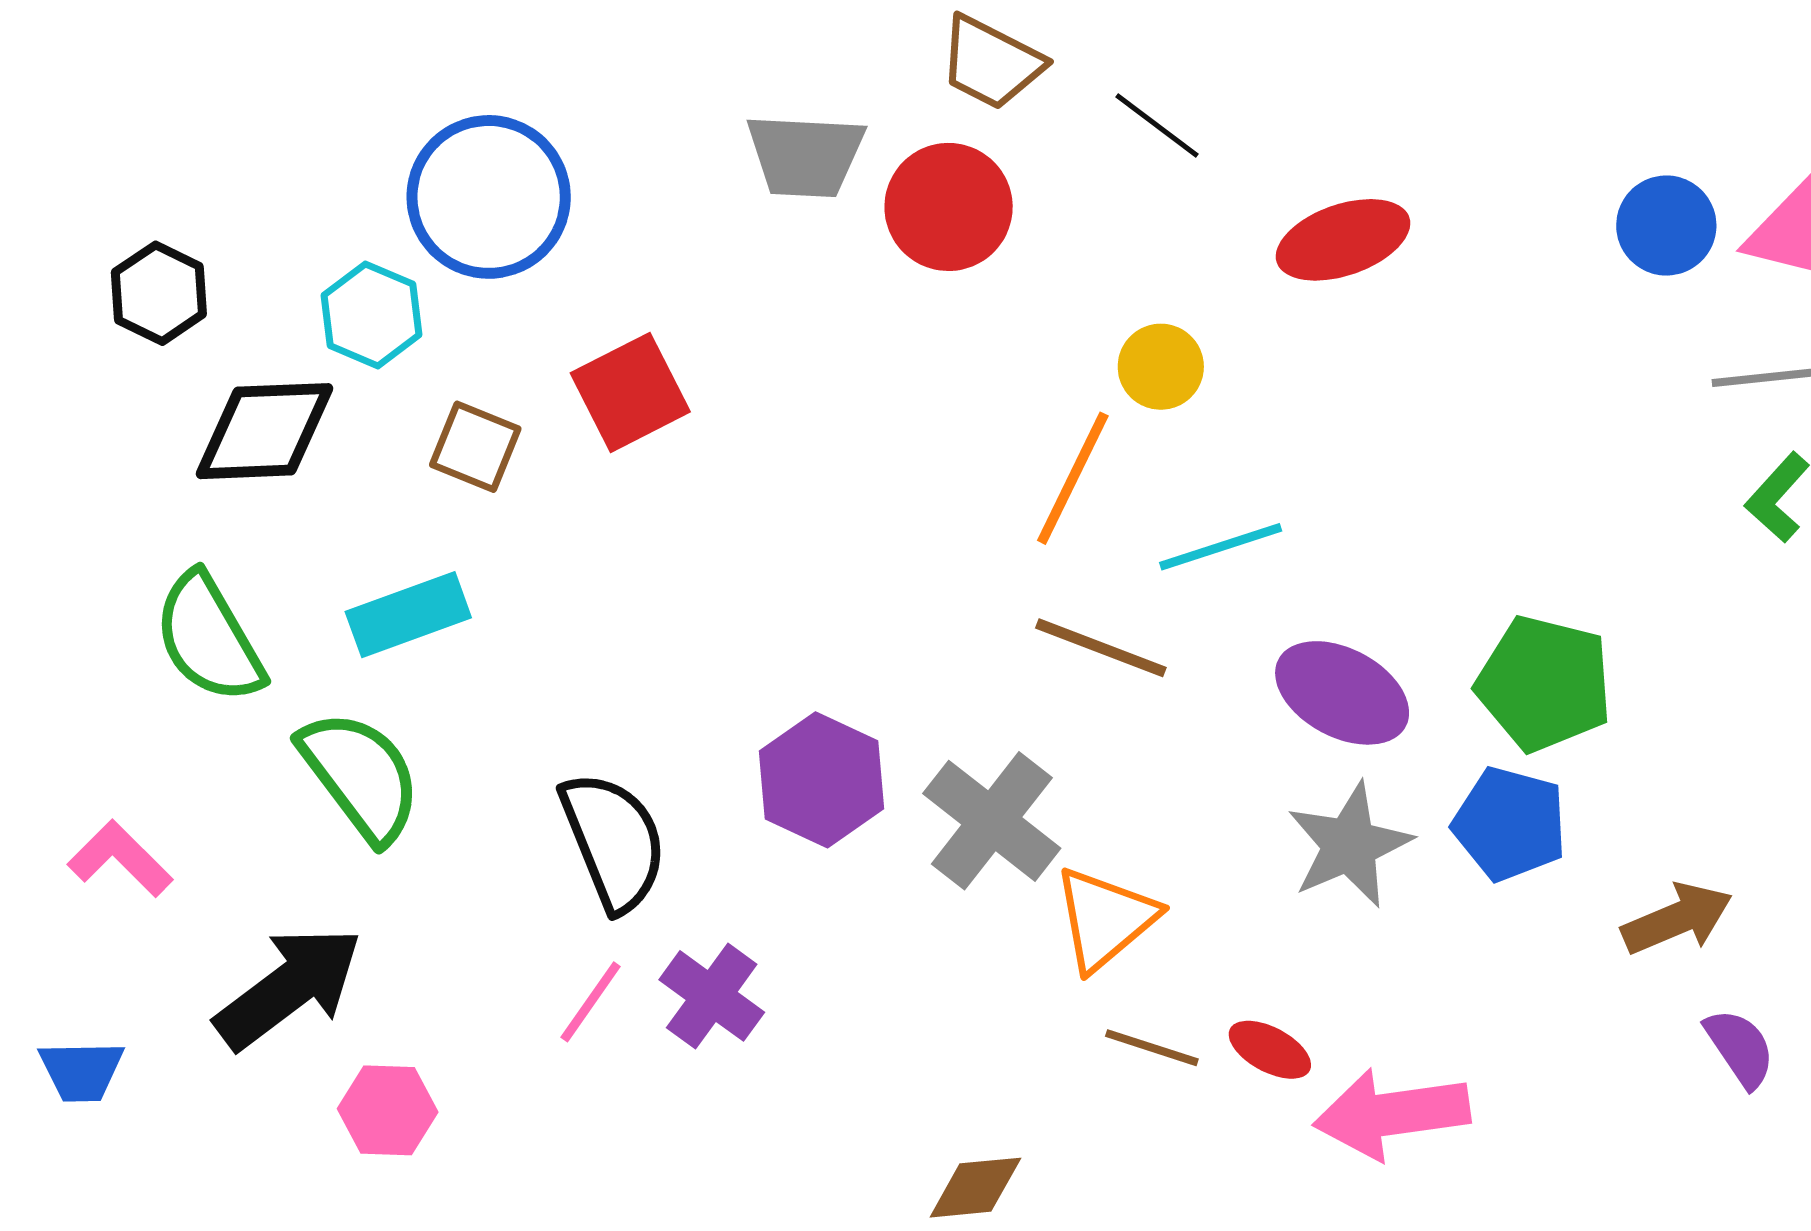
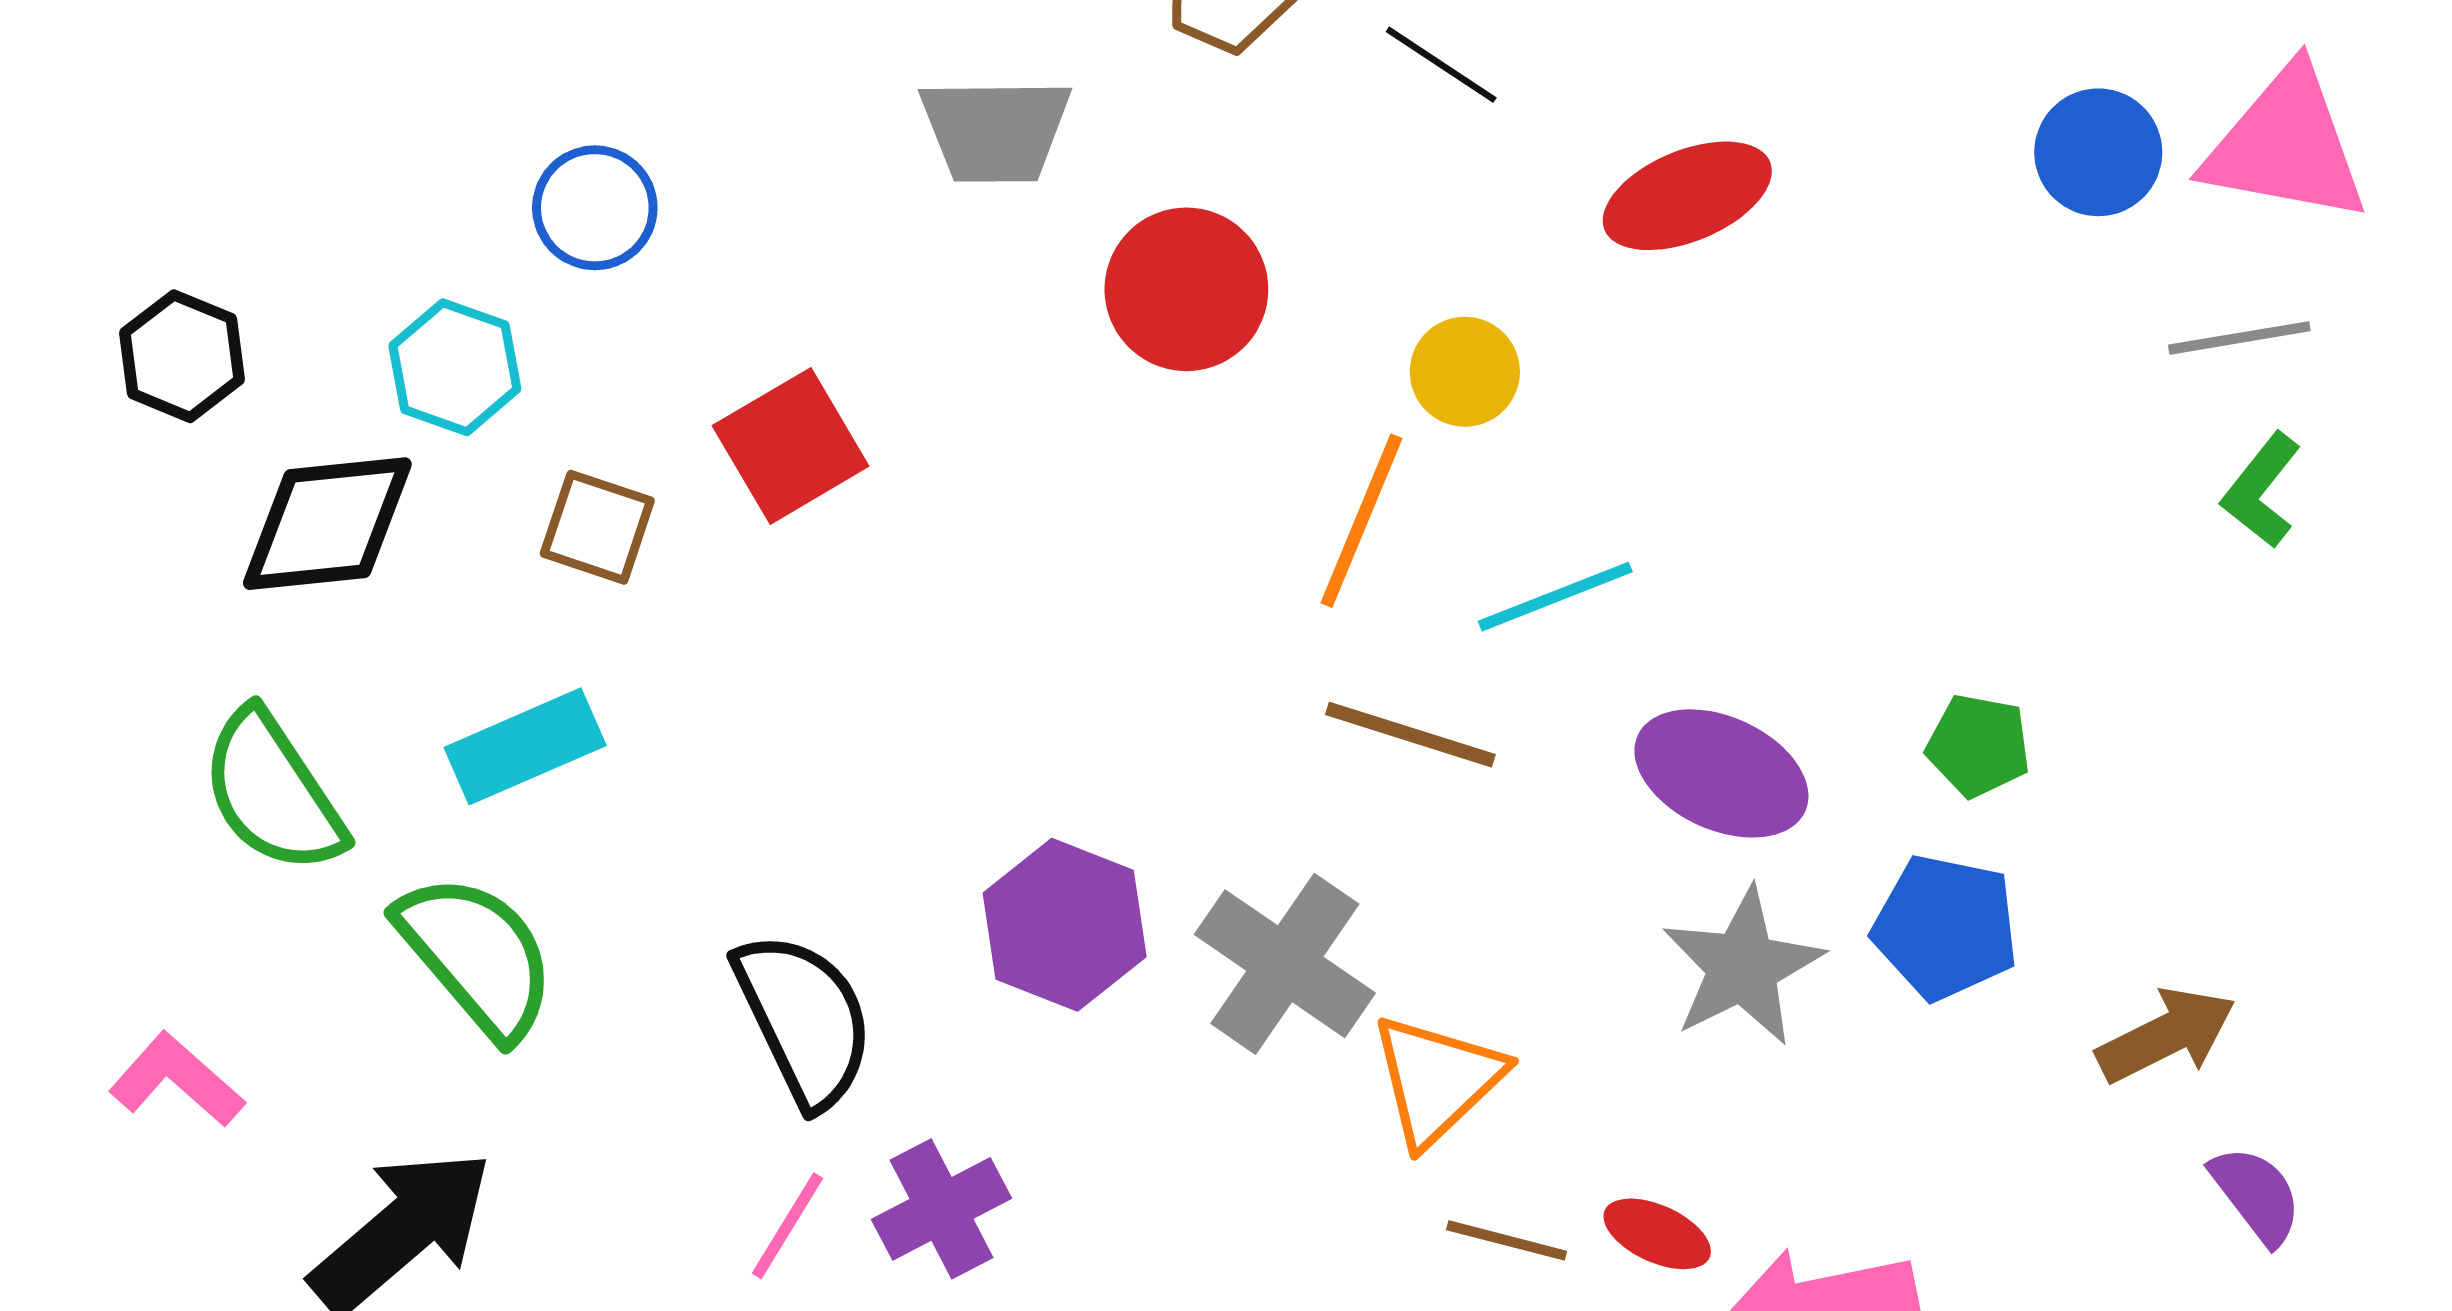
blue circle: (489, 197) -> (595, 208), size x0.6
red circle: (949, 207) -> (1186, 289), moved
green pentagon: (1544, 683) -> (1978, 746), size x0.6
purple cross: (712, 996) -> (941, 1209), turned 30

